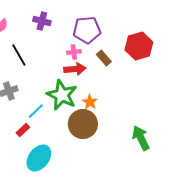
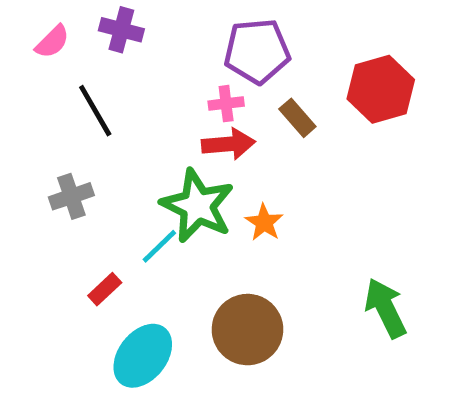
purple cross: (42, 21) -> (121, 30), moved
cyan line: (36, 111) -> (159, 246), moved
brown circle: (83, 124) -> (247, 330), moved

